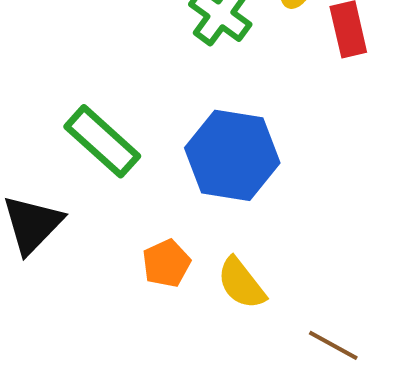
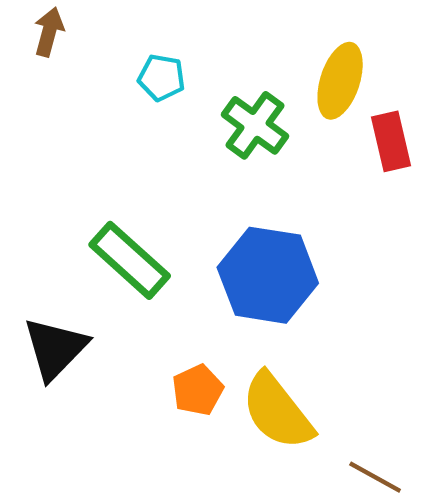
yellow semicircle: (241, 283) -> (277, 411), size x1.4

